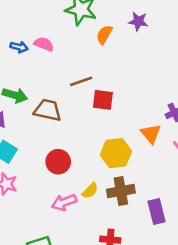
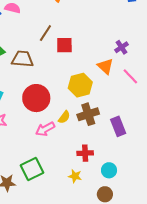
brown line: (81, 81) -> (45, 33), turned -30
red circle: (58, 162) -> (36, 98), size x1.4

